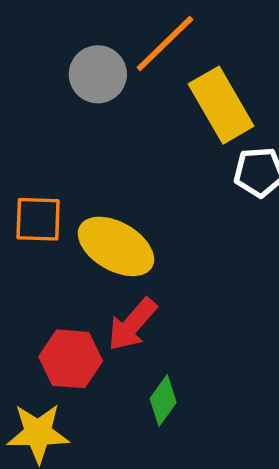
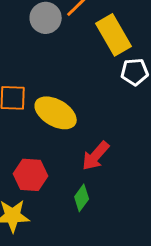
red arrow: (132, 324) -> (96, 156), moved

